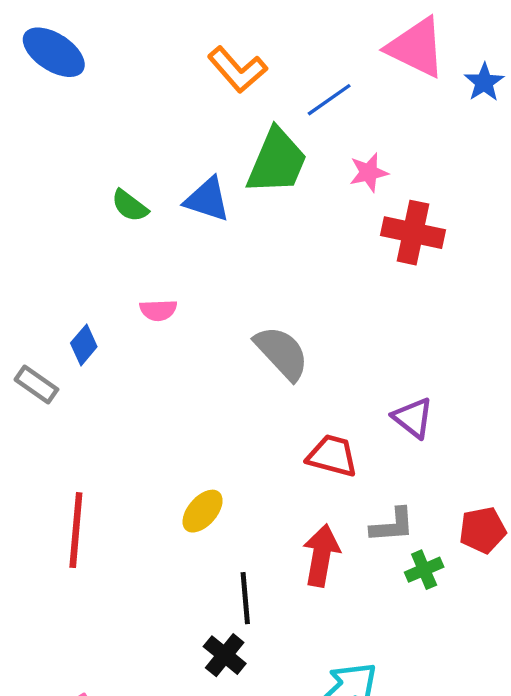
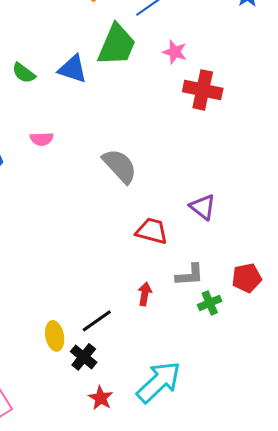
pink star: (369, 172) -> (175, 52), turned 30
yellow ellipse: (203, 511) -> (55, 336), moved, turned -52
red arrow: (321, 555) -> (145, 294), size x0.6
black line: (245, 598) -> (97, 321), turned 60

